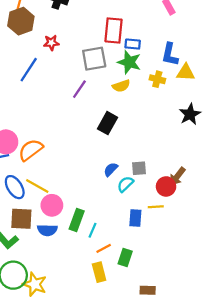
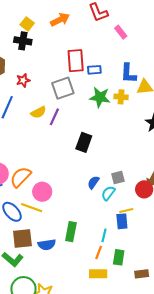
green star: (129, 62) -> (100, 97), moved
yellow semicircle: (121, 86) -> (38, 112), moved
pink circle: (52, 205) -> (42, 192), moved
yellow line: (156, 207) -> (126, 211), moved
cyan line: (92, 230) -> (104, 235), moved
orange line: (104, 248) -> (99, 252), turned -32
yellow rectangle: (99, 272) -> (98, 274), turned -66
brown rectangle: (148, 290) -> (142, 274), moved

